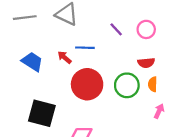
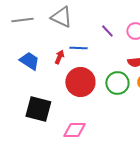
red arrow: (64, 57) -> (59, 57), turned 72

